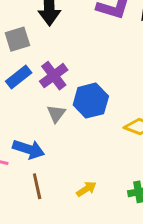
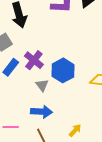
blue arrow: (29, 149) -> (42, 112), moved

